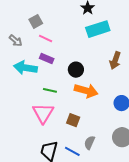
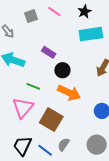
pink line: (46, 39) -> (54, 12), moved
purple rectangle: (47, 59) -> (49, 52), moved
brown square: (73, 120) -> (51, 120), size x1.6

